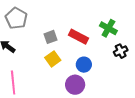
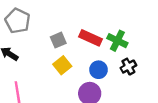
green cross: (108, 28) -> (117, 41), moved
black cross: (121, 51) -> (128, 67), moved

